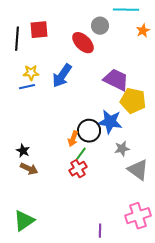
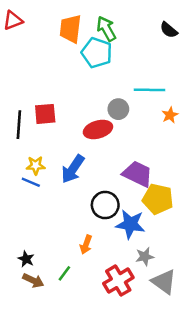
red ellipse: (83, 43) -> (98, 129), turned -60
blue line: (27, 87) -> (31, 182), turned 35
black circle: (89, 131) -> (105, 205), moved
green line: (81, 154) -> (64, 273), moved
red cross: (78, 169) -> (118, 281), moved, size x1.4

